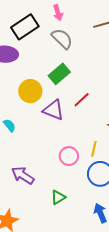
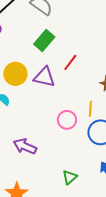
yellow circle: (30, 91) -> (15, 74), moved
green triangle: (58, 197) -> (70, 177), moved

